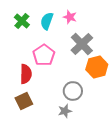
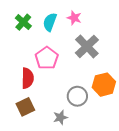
orange hexagon: (97, 67) -> (104, 85), moved
gray star: (65, 111) -> (60, 117), moved

